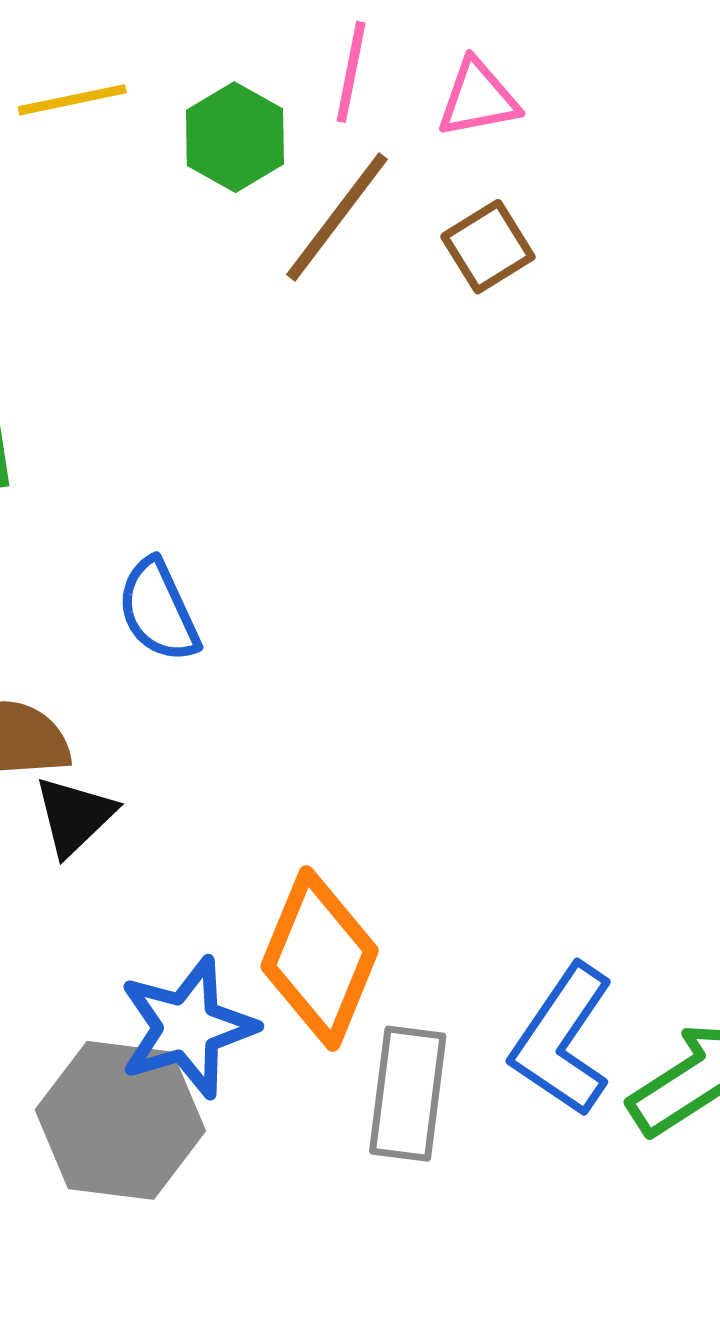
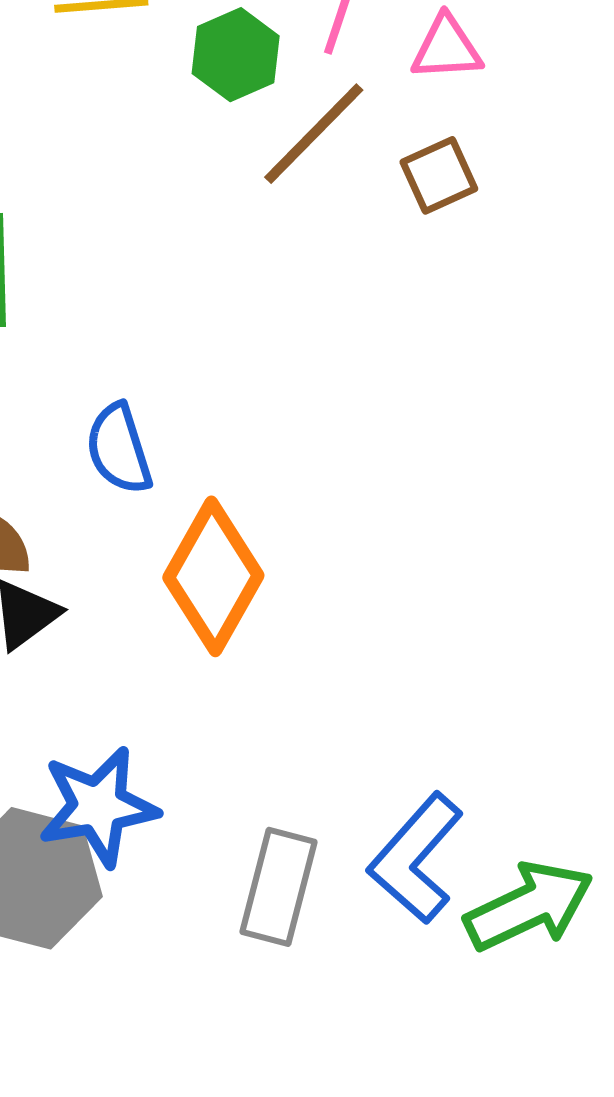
orange diamond: (320, 959) -> (213, 576), moved

